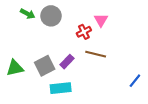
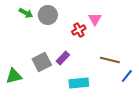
brown line: (96, 54) -> (110, 60), moved
green triangle: (15, 68) -> (14, 76), moved
cyan rectangle: (61, 88) -> (79, 83), moved

